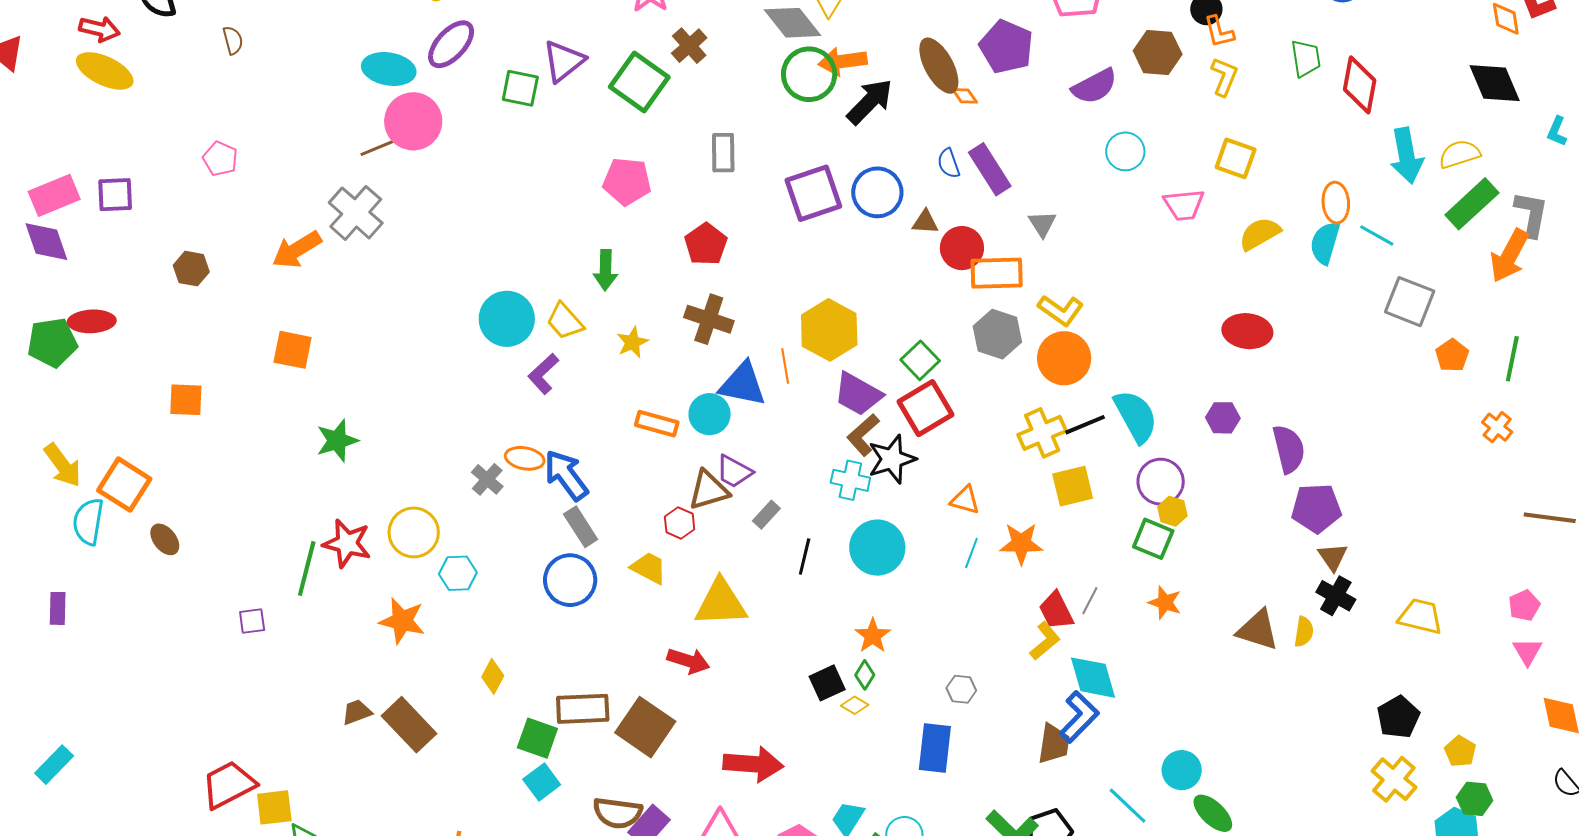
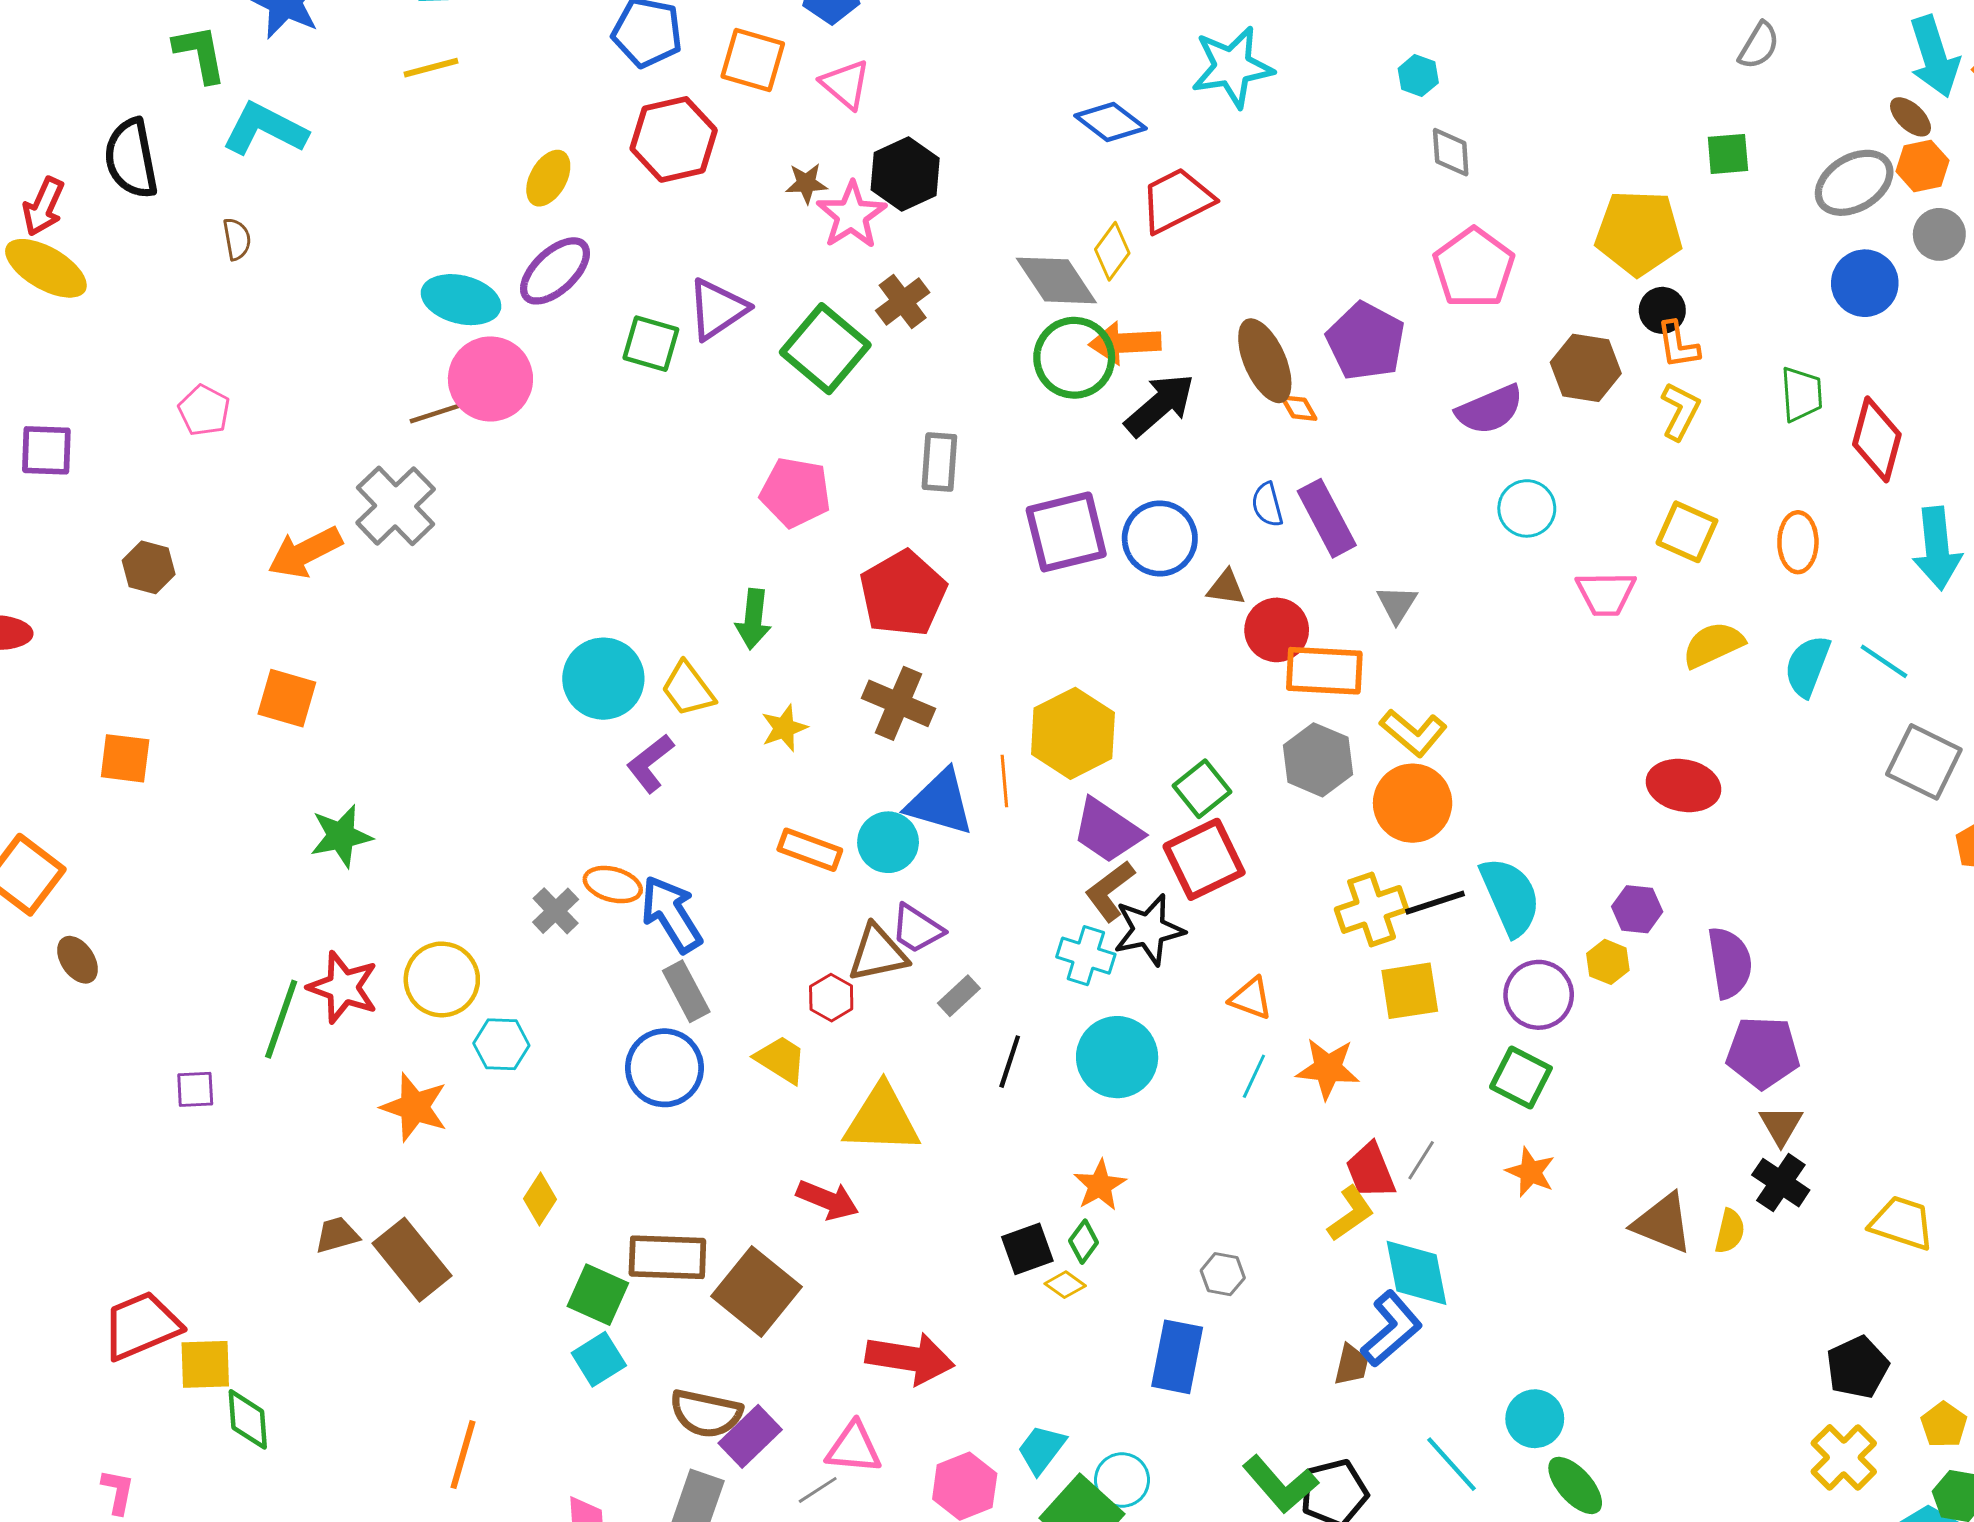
red arrow: (100, 29) -> (43, 207), turned 96
orange ellipse: (1336, 203) -> (1798, 542), moved
red pentagon: (706, 244) -> (903, 594), size x1.4
yellow hexagon: (1172, 511) -> (1608, 962), moved
brown trapezoid: (1054, 744) -> (1351, 1365), size x0.7

